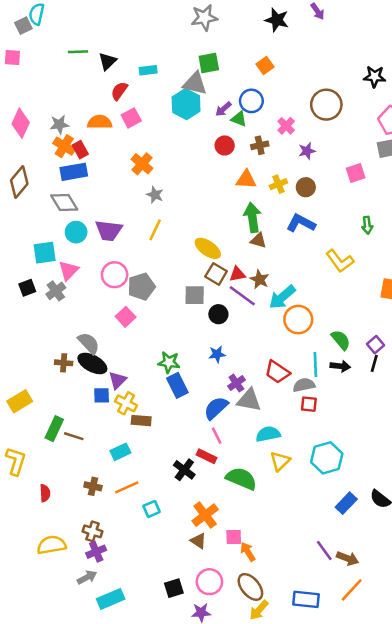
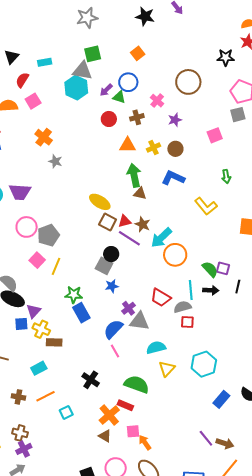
yellow line: (155, 230) -> (56, 266), moved
gray square: (195, 295) -> (104, 266), moved, turned 30
purple square: (376, 345) -> (223, 268), moved, turned -32
red rectangle: (206, 456) -> (125, 405), moved

